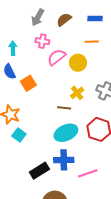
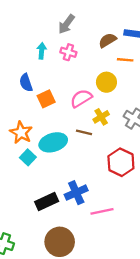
brown semicircle: (64, 20) -> (108, 40), moved
cyan arrow: (13, 48) -> (42, 51), moved
pink semicircle: (57, 57) -> (81, 98), moved
cyan ellipse: (66, 133) -> (53, 142), moved
blue cross: (64, 160) -> (76, 193), turned -30

